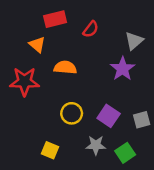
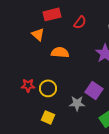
red star: (24, 81) -> (28, 85), moved, size x0.6
yellow circle: (72, 113) -> (48, 88), moved
gray star: (96, 145) -> (77, 103), moved

